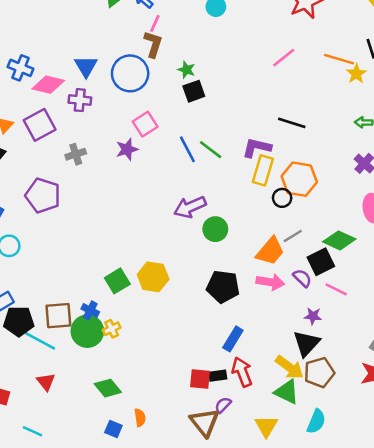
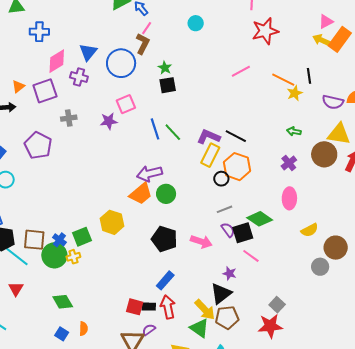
blue cross: (21, 68) -> (39, 32), moved, turned -30
pink diamond: (48, 85) -> (57, 61), turned -55
black line: (292, 123) -> (236, 136), moved
orange trapezoid: (270, 251) -> (141, 194), moved
purple semicircle: (302, 278) -> (228, 230), moved
green square: (117, 281) -> (82, 237), moved

